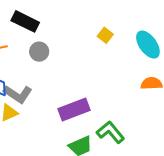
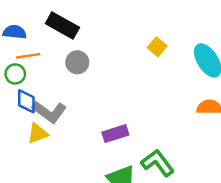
purple rectangle: (74, 109) -> (115, 134), size x0.7

